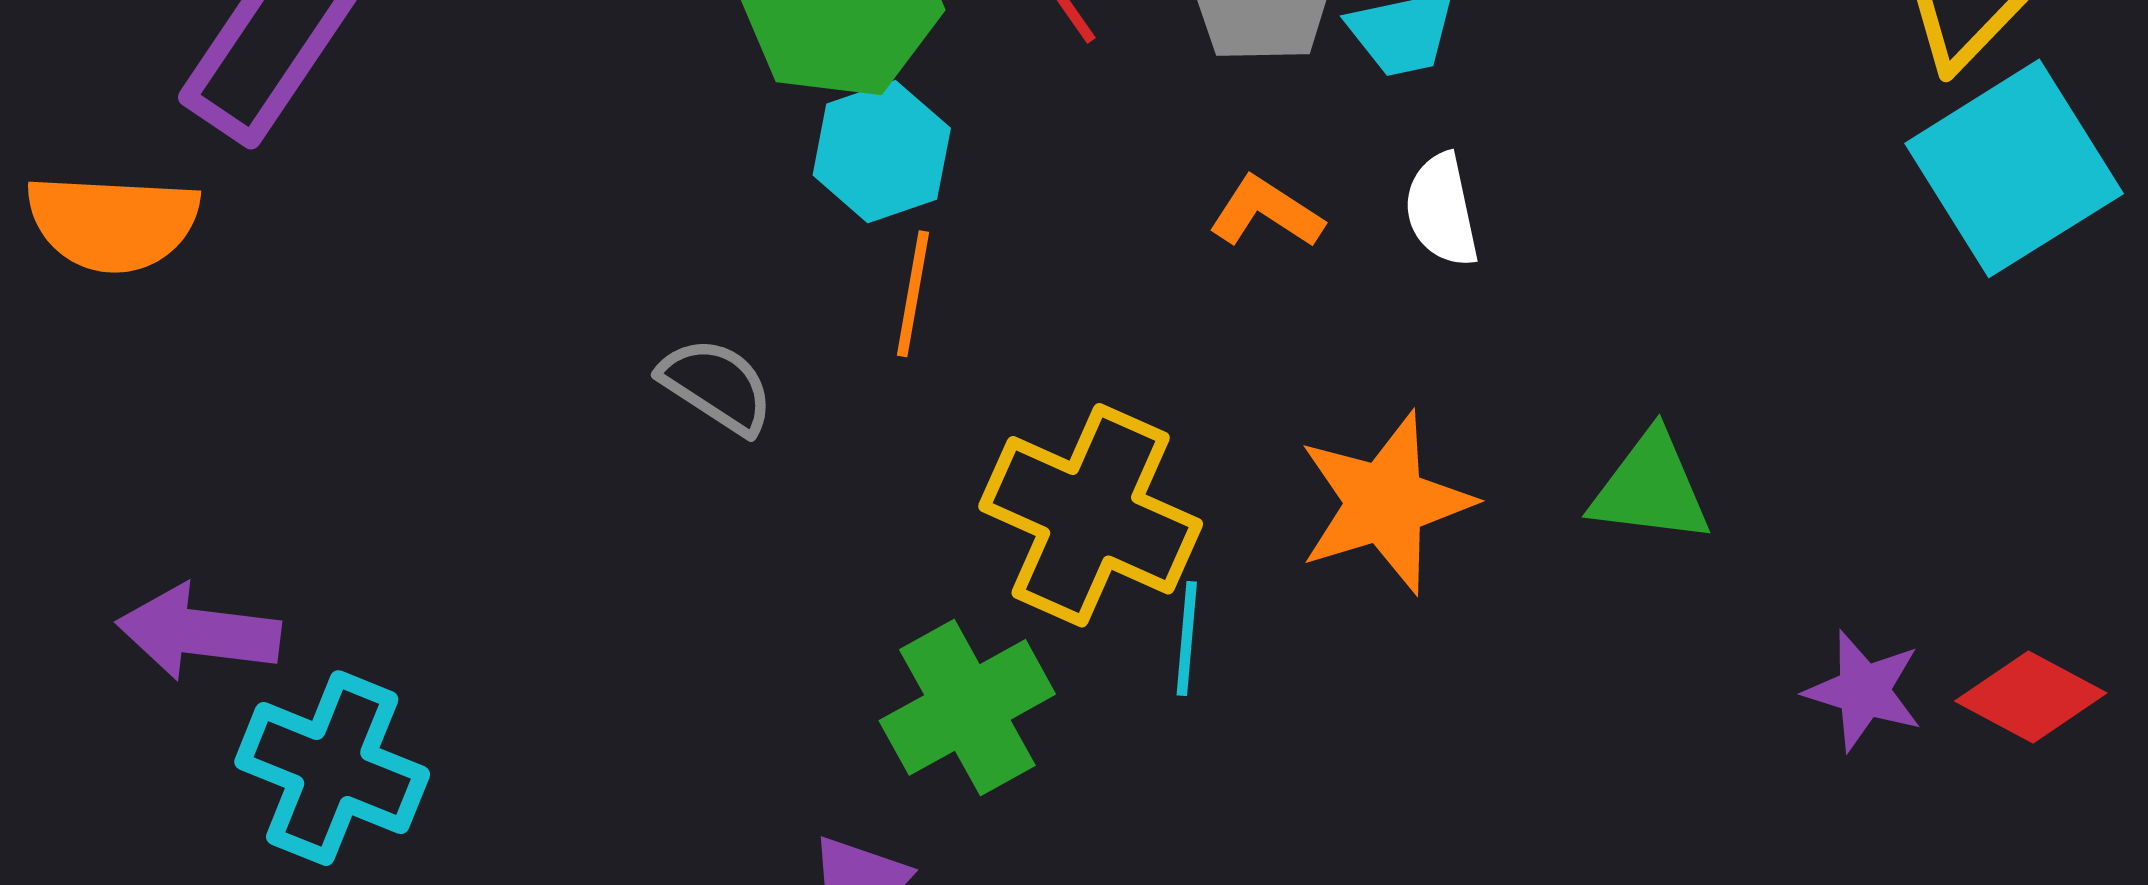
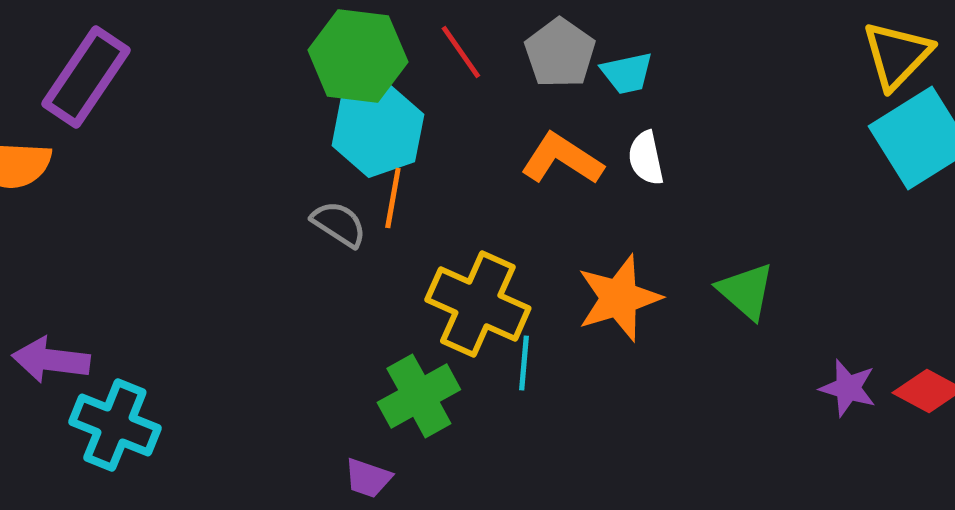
cyan hexagon: (882, 152) -> (378, 130), size x1.4
orange L-shape: (1266, 212) -> (562, 159), size x1.5
gray semicircle: (717, 386) -> (339, 224), moved
green triangle: (1651, 488) -> (746, 291), turned 34

